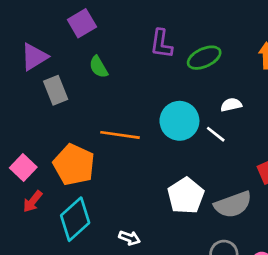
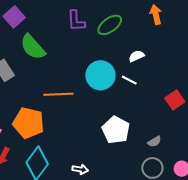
green semicircle: (99, 67) -> (33, 47), size x1.6
gray semicircle: (233, 205) -> (154, 142), moved, size x0.5

